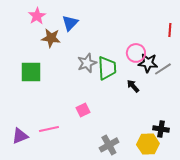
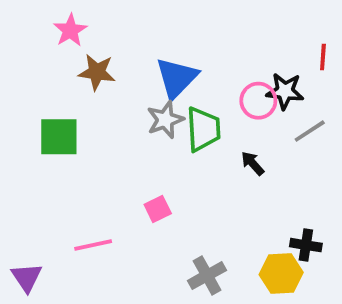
blue triangle: (70, 23) -> (177, 78), moved, size x1.4
black star: (148, 63) -> (285, 91), moved
purple triangle: (20, 136) -> (27, 277), moved, turned -42

